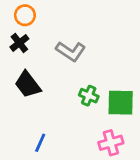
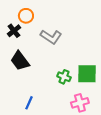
orange circle: (25, 15) -> (26, 16), moved
green cross: (89, 96) -> (64, 77), moved

